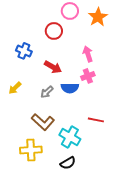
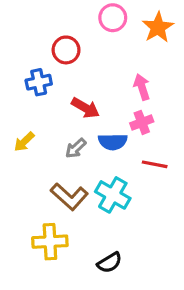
red circle: (54, 31) -> (66, 50), moved
blue cross: (24, 51) -> (39, 82), turned -35
red line: (96, 120) -> (155, 164), moved
cyan cross: (70, 137) -> (113, 195), moved

